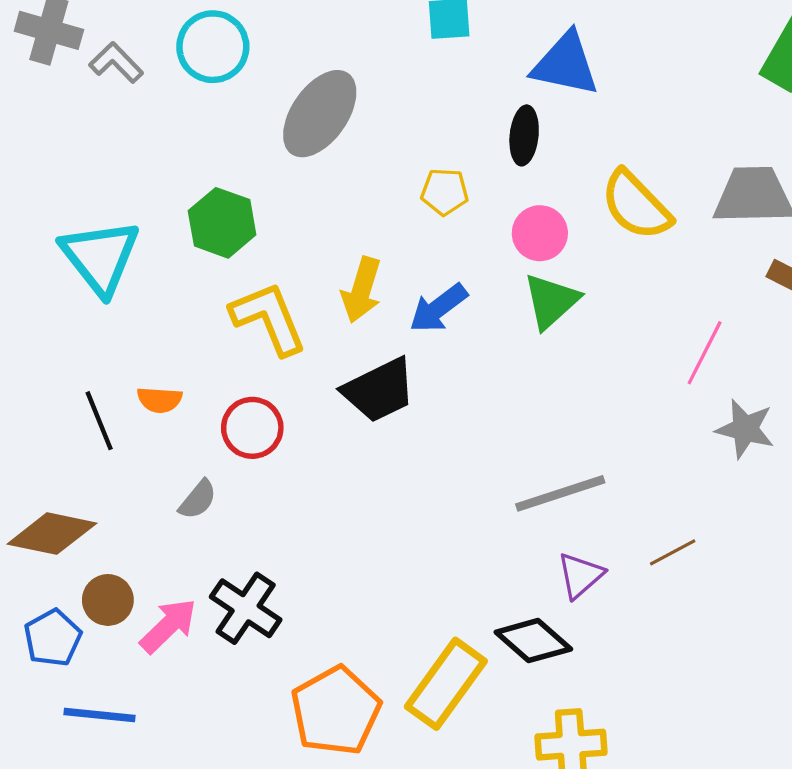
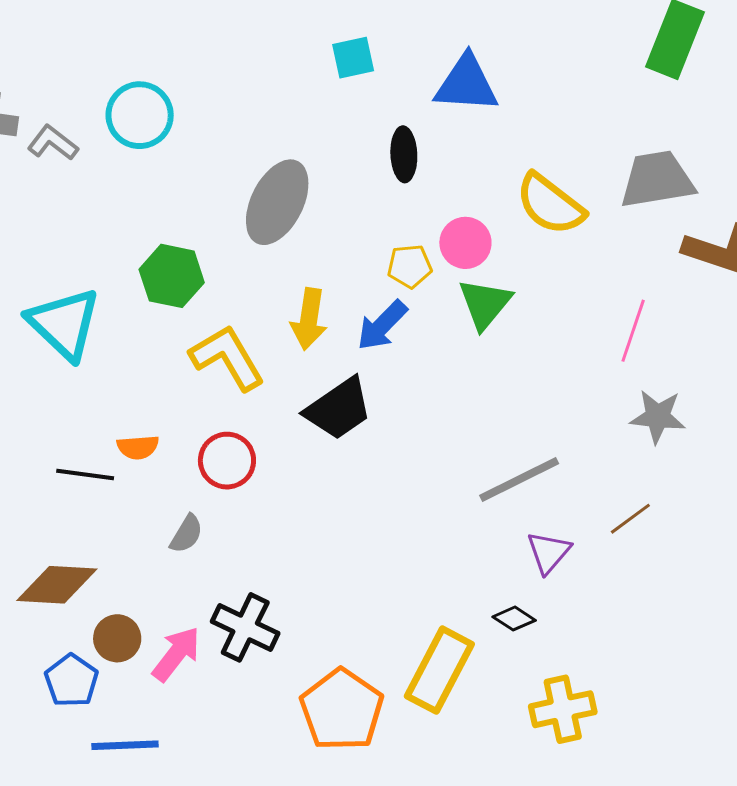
gray ellipse: (320, 114) -> (277, 202), moved
black ellipse: (524, 135) -> (404, 154), moved
yellow pentagon: (445, 192) -> (410, 266), moved
black line: (99, 421) -> (85, 475), turned -52
gray star: (745, 429) -> (658, 417), moved
black diamond: (533, 641) -> (514, 619), size x0.6

